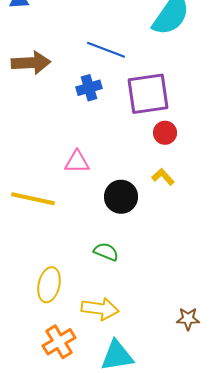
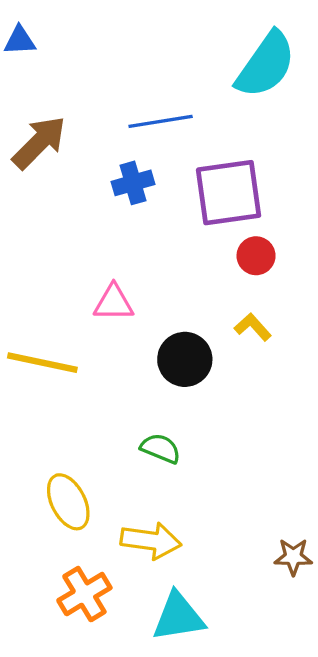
blue line: (106, 50) -> (161, 121), turned -30
brown arrow: (31, 63) -> (39, 142), turned -42
yellow ellipse: (49, 285) -> (68, 502), turned -40

